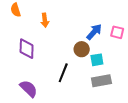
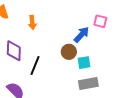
pink square: (117, 32) -> (100, 21), moved
black line: (63, 73) -> (35, 65), moved

